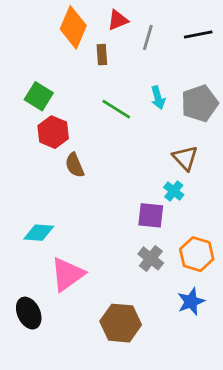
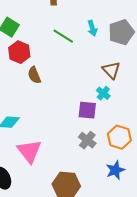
pink triangle: (67, 274) -> (29, 151), turned -32

